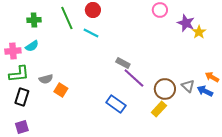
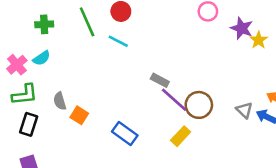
pink cross: (13, 51) -> (17, 65), turned -35
gray semicircle: (46, 79) -> (60, 101), turned 88
brown circle: (165, 89) -> (199, 105), moved
blue rectangle: (116, 104) -> (125, 134), moved
yellow rectangle: (159, 109) -> (181, 136), moved

